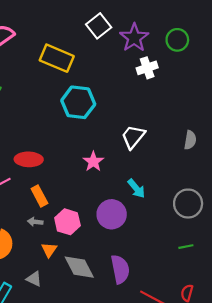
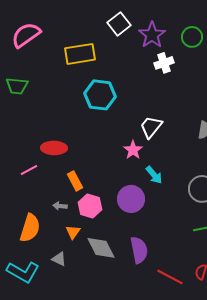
yellow rectangle: (57, 58) -> (80, 54), turned -32
pink star: (93, 162) -> (133, 150), moved
orange rectangle: (39, 196) -> (75, 181), moved

